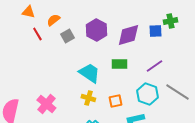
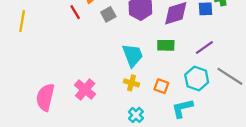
cyan trapezoid: (89, 73) -> (133, 55), turned 35
orange square: (115, 101) -> (161, 86), turned 32

